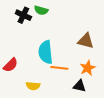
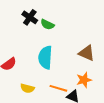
green semicircle: (41, 10) -> (47, 24), moved
orange line: (59, 68) -> (58, 88), moved

